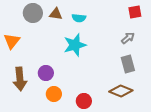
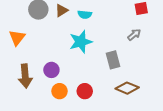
brown triangle: (56, 14) -> (62, 10), turned -40
gray rectangle: (128, 64) -> (113, 60), moved
red circle: (84, 101) -> (85, 91), moved

